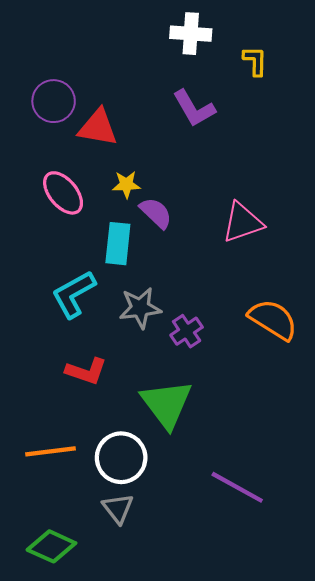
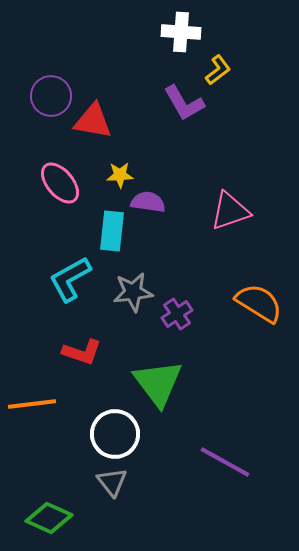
yellow L-shape: (255, 61) -> (218, 70), moved, turned 52
purple semicircle: (156, 213) -> (148, 202), turned -36
orange line: (50, 451) -> (32, 404), moved

